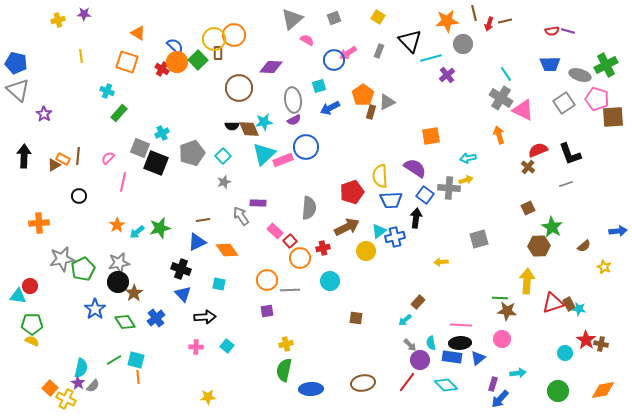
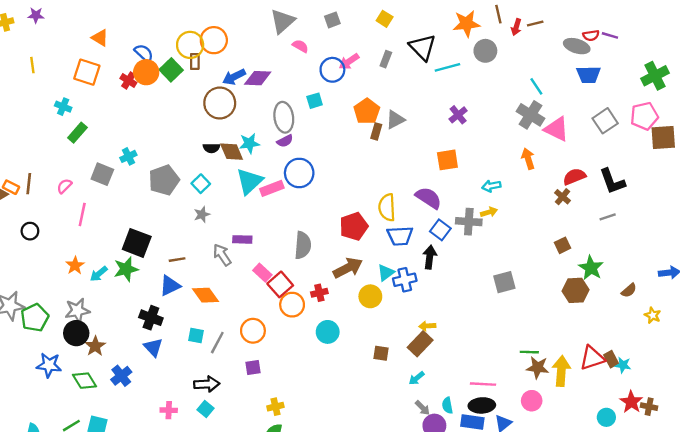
purple cross: (447, 75) -> (458, 115), moved
gray ellipse: (580, 75) -> (577, 46), moved
pink pentagon: (597, 99) -> (644, 116), turned -30
blue arrow: (330, 108) -> (234, 77), moved
black square: (156, 163) -> (137, 243), moved
red square: (290, 241) -> (280, 284), size x1.5
yellow arrow: (441, 262) -> (427, 326), moved
yellow arrow: (527, 281) -> (561, 371), moved
gray line: (290, 290) -> (217, 343), moved, turned -60
brown rectangle: (418, 302) -> (420, 344), moved, size x1.5
blue star: (95, 309) -> (49, 365), turned -30
black arrow: (205, 317) -> (207, 384), moved
brown square: (356, 318) -> (381, 353), moved

